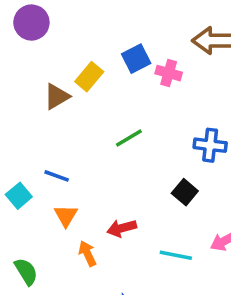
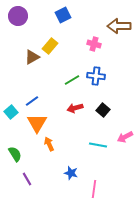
blue square: (136, 59) -> (63, 15), moved
blue cross: (210, 145) -> (96, 76), moved
blue line: (57, 176) -> (32, 101), turned -56
orange triangle: (66, 216) -> (37, 123), size x1.5
red arrow: (122, 228) -> (75, 108), moved

